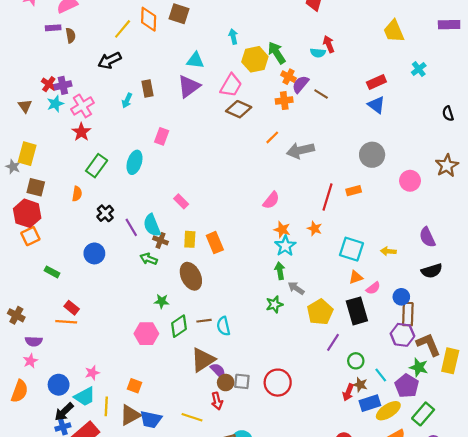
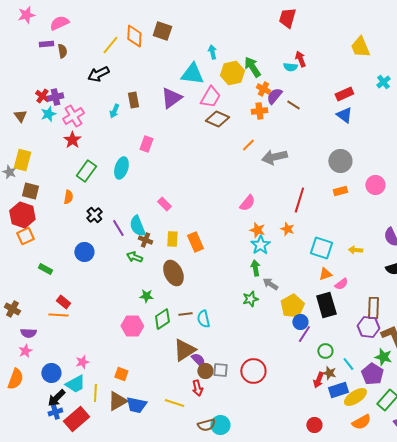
cyan triangle: (195, 60) -> (192, 74), moved, size x1.4
orange rectangle: (354, 191) -> (340, 191), moved
blue circle: (401, 297) -> (300, 322), moved

